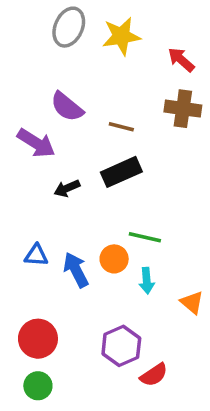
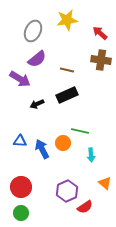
gray ellipse: (69, 27) -> (33, 31), moved
purple semicircle: (67, 107) -> (37, 59), turned -78
cyan arrow: (147, 281) -> (91, 155), moved
orange triangle: (192, 302) -> (105, 183), moved

